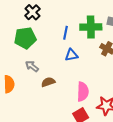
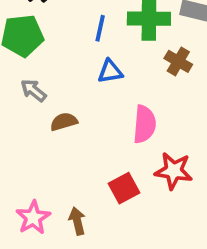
pink semicircle: (83, 92) -> (144, 124), moved

